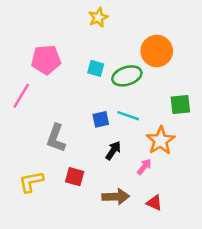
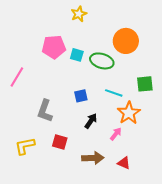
pink pentagon: (46, 60) -> (54, 47), moved
green ellipse: (127, 76) -> (102, 61), turned 35
cyan line: (128, 116) -> (114, 93), moved

